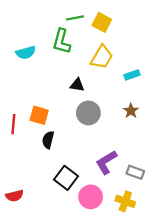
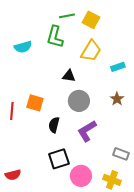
black semicircle: (48, 140) -> (54, 125), moved
purple L-shape: (106, 162) -> (87, 131), moved
black square: (66, 178) -> (59, 159), turned 35

